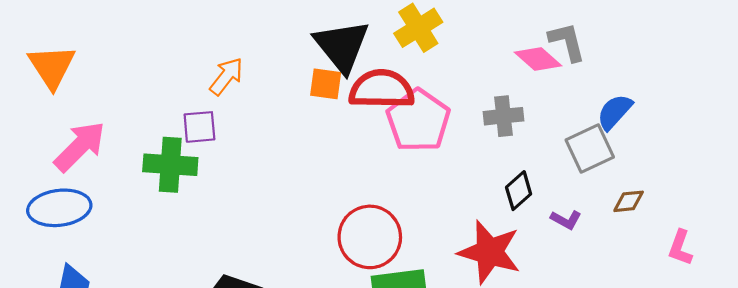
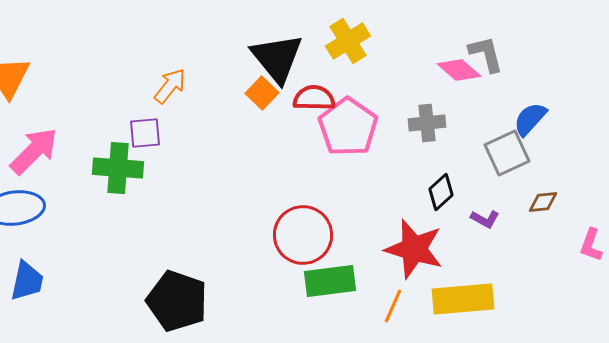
orange square: (326, 84) -> (262, 93), turned 36
red semicircle: (382, 89) -> (314, 98), size x0.7

